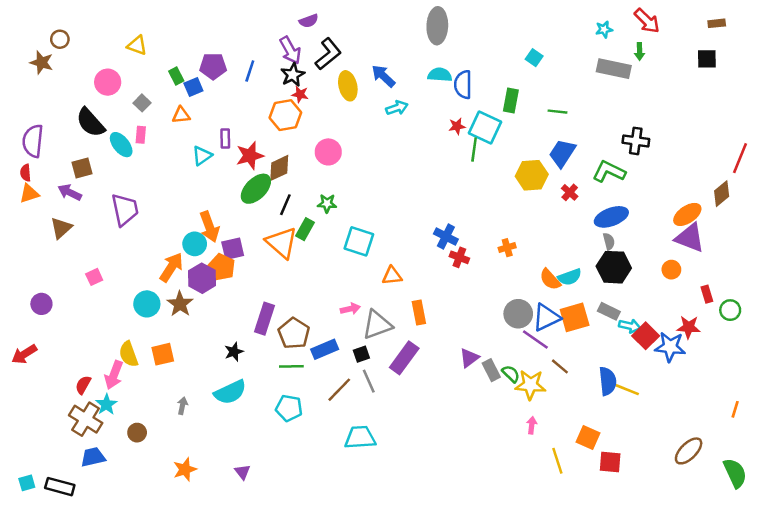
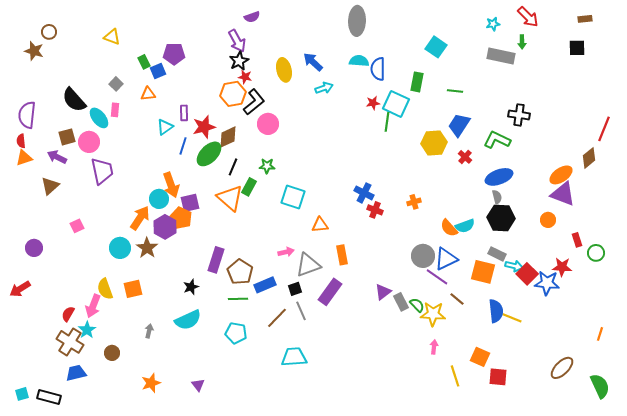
black L-shape: (328, 54) -> (254, 102), moved
cyan square: (534, 58) -> (436, 47), size x1.5
blue line: (250, 71) -> (183, 146), moved
pink circle: (108, 82) -> (89, 142), moved
orange square: (575, 317) -> (483, 272), moved, turned 30

